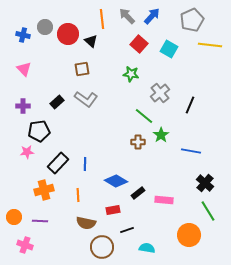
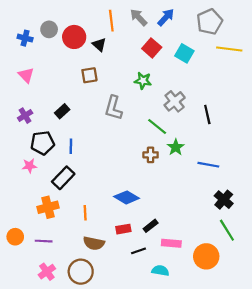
gray L-shape: (86, 99) -> (113, 108), moved, turned 70
black line: (190, 105) -> (207, 114), turned -36
purple cross: (23, 106) -> (25, 116), turned -32
blue line: (85, 164) -> (71, 146), moved
black rectangle: (138, 193) -> (151, 226), moved
pink rectangle: (164, 200) -> (171, 243), moved
pink cross: (25, 245) -> (47, 272), moved, turned 35
brown circle: (102, 247) -> (81, 272), moved

